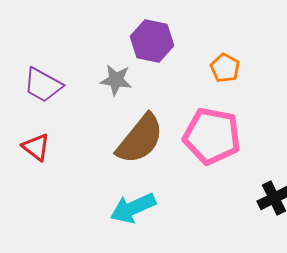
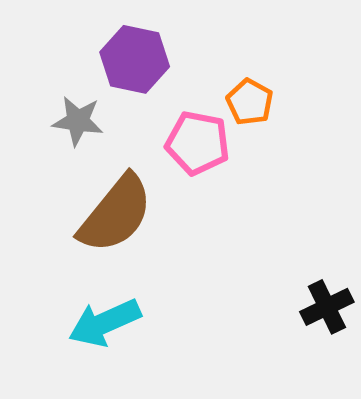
pink pentagon: (212, 136) -> (198, 143), moved, size x0.7

